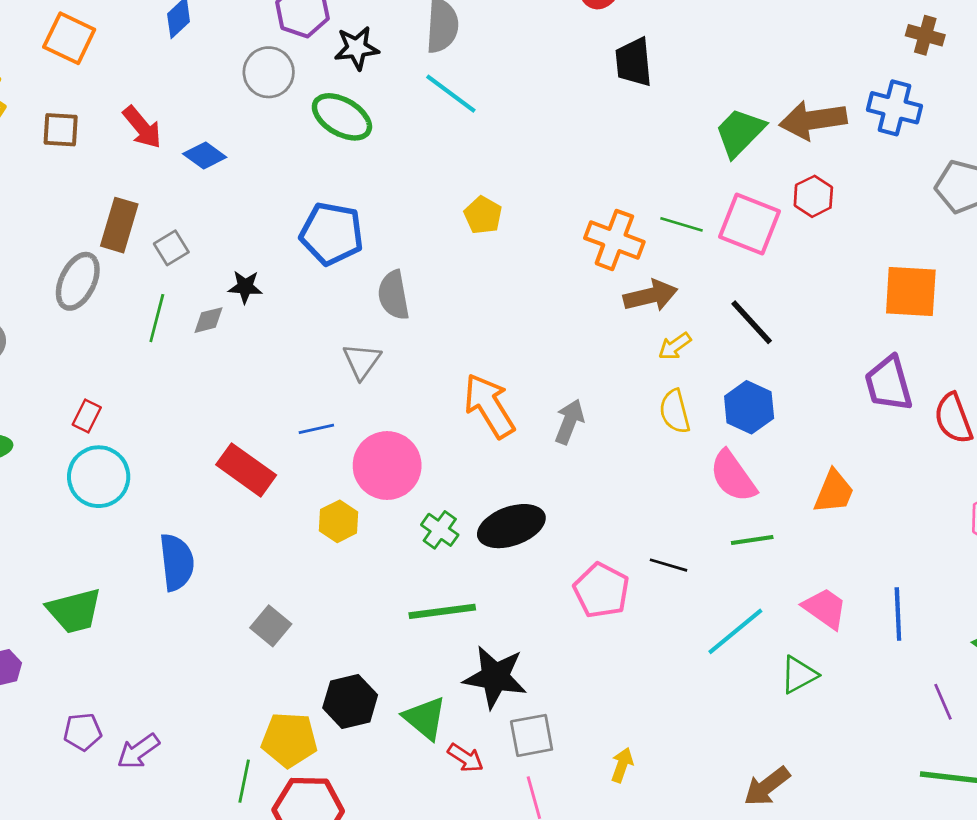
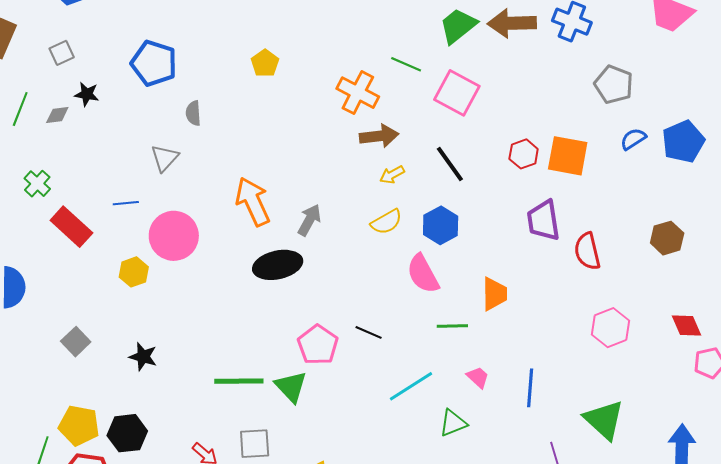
red hexagon: (813, 196) -> (524, 154), moved
green line: (681, 224) -> (406, 64), moved
gray square: (171, 248) -> (62, 53), moved
gray semicircle: (394, 295) -> (193, 113), size x0.7
yellow semicircle: (675, 411) -> (386, 222), turned -112
orange trapezoid: (834, 492) -> (494, 294), turned -30
black ellipse: (511, 526) -> (278, 265), moved
green cross: (440, 530) -> (37, 184), moved
green line: (752, 540) -> (452, 326), moved
pink trapezoid: (825, 608) -> (478, 377), size x0.7
green line: (442, 611) -> (239, 381), moved
black star: (495, 677) -> (143, 357), moved, size x0.6
black hexagon: (350, 701) -> (127, 433), moved
green triangle: (425, 718) -> (291, 387), moved

